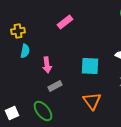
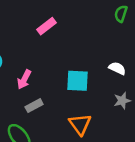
pink arrow: (47, 65) -> (24, 79), turned 35

